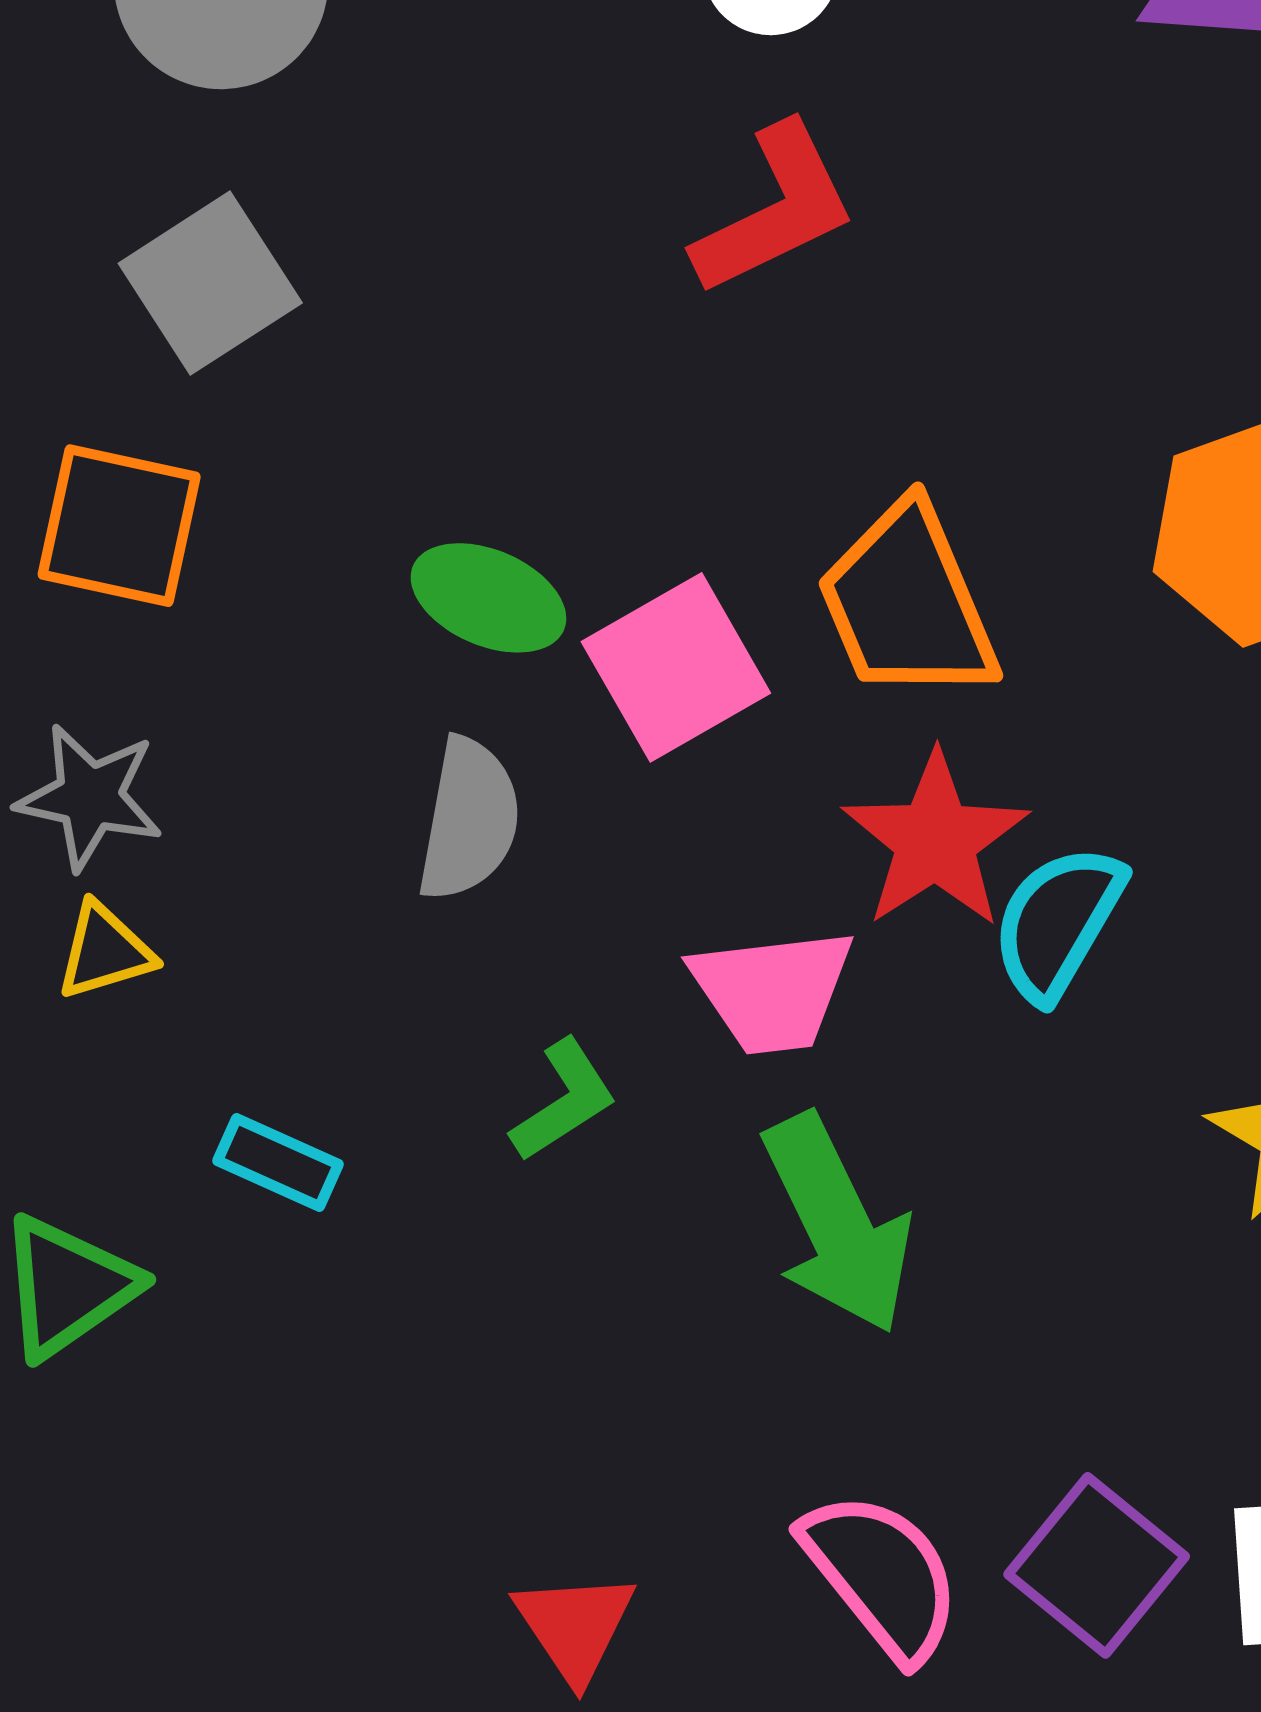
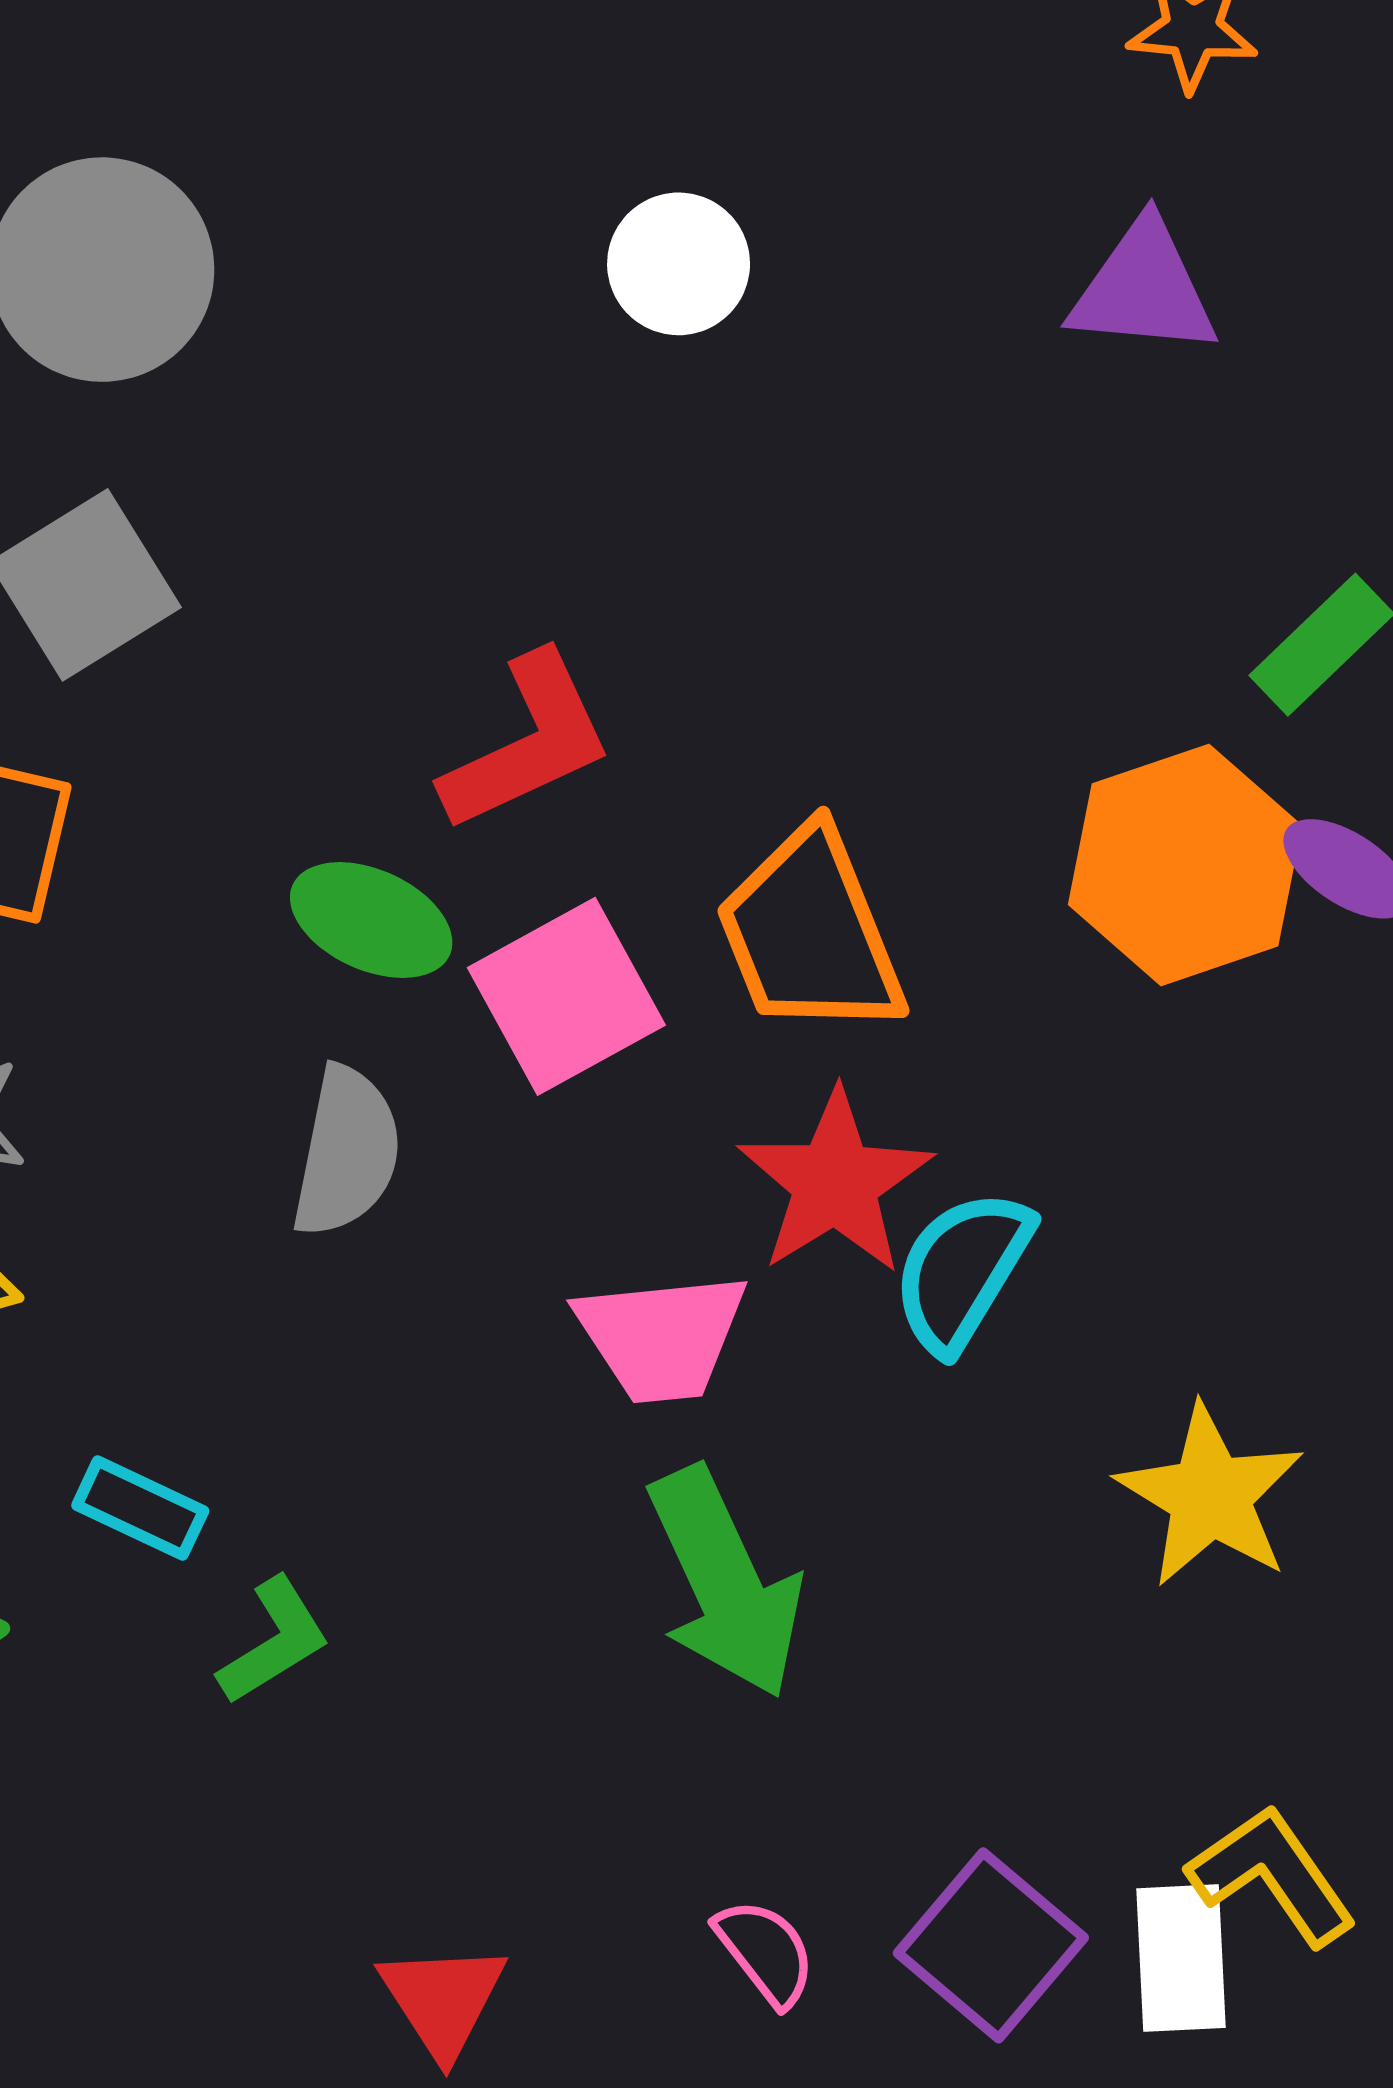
red L-shape: (775, 210) -> (527, 743), moved
green L-shape: (564, 1100) -> (274, 1641), moved
pink semicircle: (882, 1575) -> (765, 1952), size x0.6

